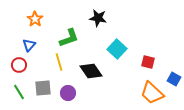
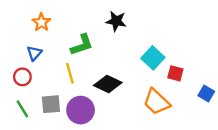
cyan square: (117, 49) -> (153, 58), moved
black diamond: (91, 71) -> (108, 84), turned -30
purple circle: (68, 93) -> (81, 110), size x1.5
orange trapezoid: (152, 93) -> (156, 102), moved

